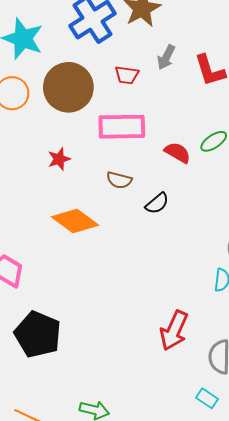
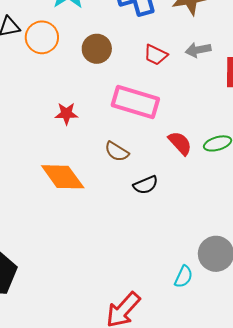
gray arrow: (166, 57) -> (198, 50), turned 35
brown circle: (68, 87) -> (97, 49), size x0.6

